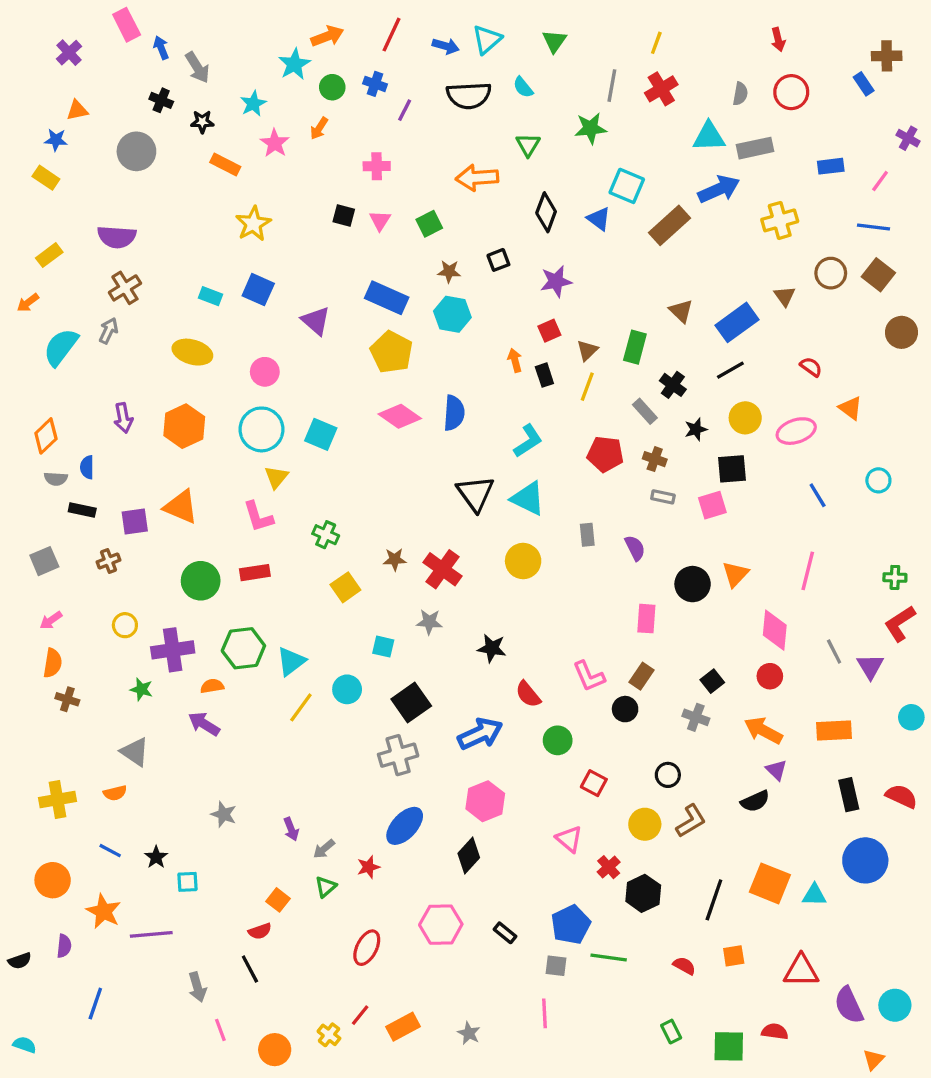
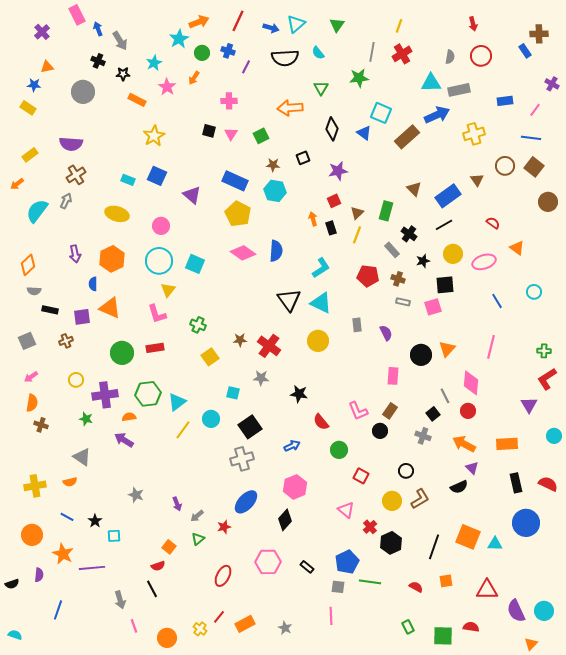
blue semicircle: (87, 467) -> (93, 284), moved
gray line: (834, 651) -> (445, 396), moved
blue arrow: (480, 734) -> (292, 446), size x0.6

